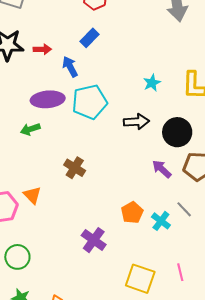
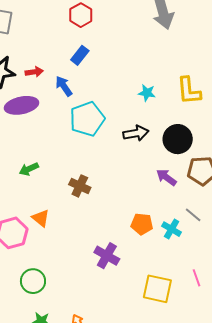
cyan star: (152, 83) -> (147, 93), turned -30
purple ellipse: (48, 99) -> (21, 105), moved
green arrow: (30, 129) -> (29, 169), moved
orange pentagon: (132, 213) -> (142, 224), turned -30

